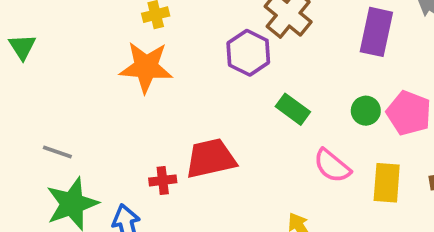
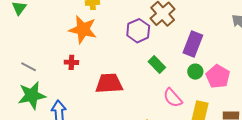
purple rectangle: (376, 32) -> (193, 44), moved
red cross: (163, 180) -> (71, 62), moved

